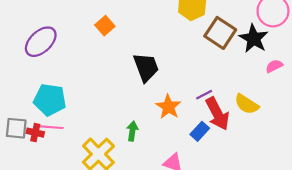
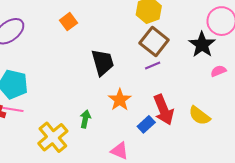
brown square: (220, 33) -> (154, 42), moved
purple line: (204, 95) -> (153, 65), moved
yellow semicircle: (247, 104) -> (199, 116), moved

